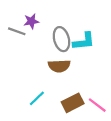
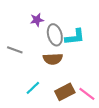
purple star: (31, 21) -> (37, 20), moved
gray line: (17, 31) -> (15, 50), moved

